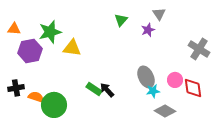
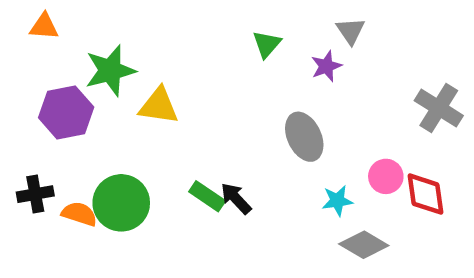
orange triangle: (14, 29) -> (44, 26), moved
gray ellipse: (146, 77) -> (304, 137), moved
green circle: (54, 105) -> (121, 203), moved

